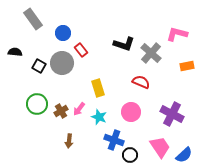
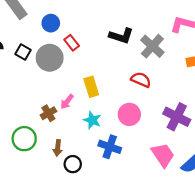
black square: (39, 66) -> (23, 52), moved
green circle: (37, 104) -> (24, 139), moved
pink arrow: (79, 109) -> (67, 102), moved
black circle: (130, 155) -> (73, 164), moved

